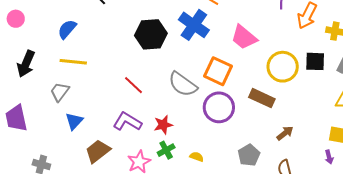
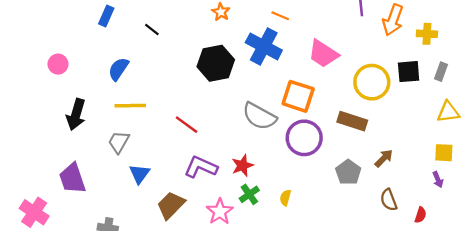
red line: (133, 85) -> (187, 125), moved
gray pentagon: (249, 155) -> (348, 172), moved
yellow semicircle: (197, 157) -> (285, 198), turned -88

